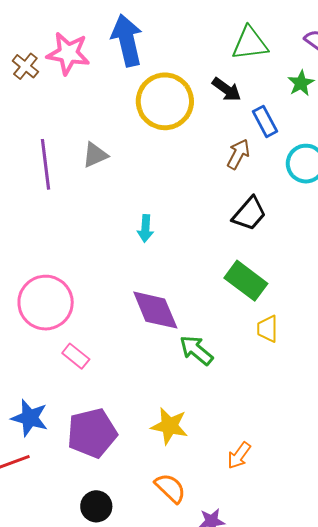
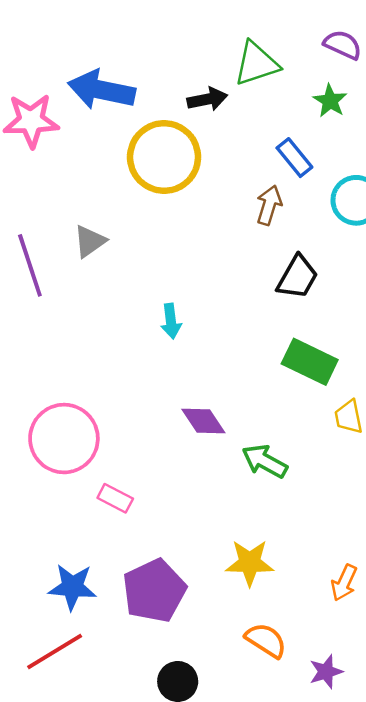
blue arrow: (127, 40) -> (101, 90), turned -54
black arrow: (227, 89) -> (207, 99), moved, turned -36
purple diamond: (155, 310) -> (203, 421), size x0.7

